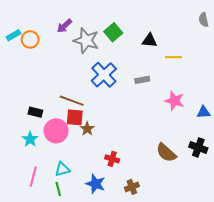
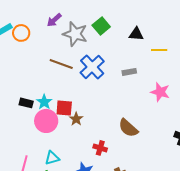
brown line: (72, 101) -> (61, 64), moved
cyan star: (30, 139) -> (44, 102), moved
brown semicircle: (166, 153) -> (128, 128), moved

